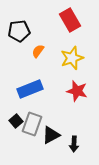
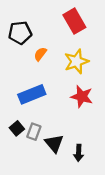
gray rectangle: (32, 124) -> (34, 132), size x0.7
black triangle: (51, 135) -> (54, 143), turned -42

